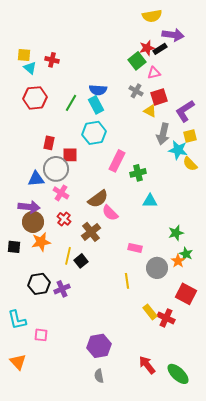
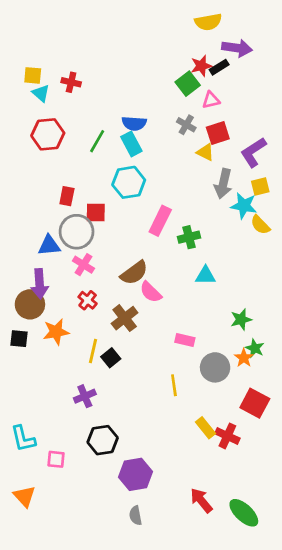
purple arrow: (29, 207) -> (40, 284), turned 80
brown circle: (33, 222) -> (30, 304), moved
black hexagon: (39, 284) -> (103, 440), moved

